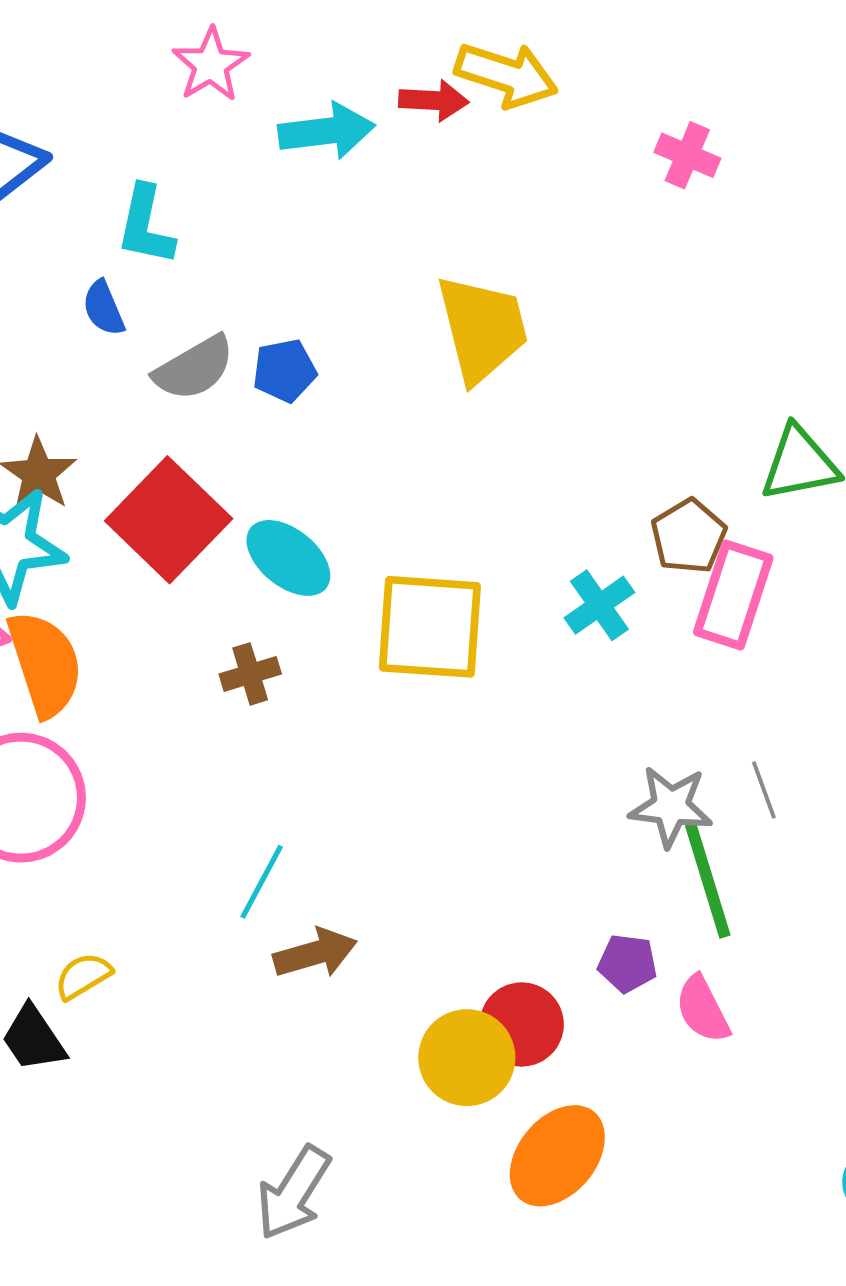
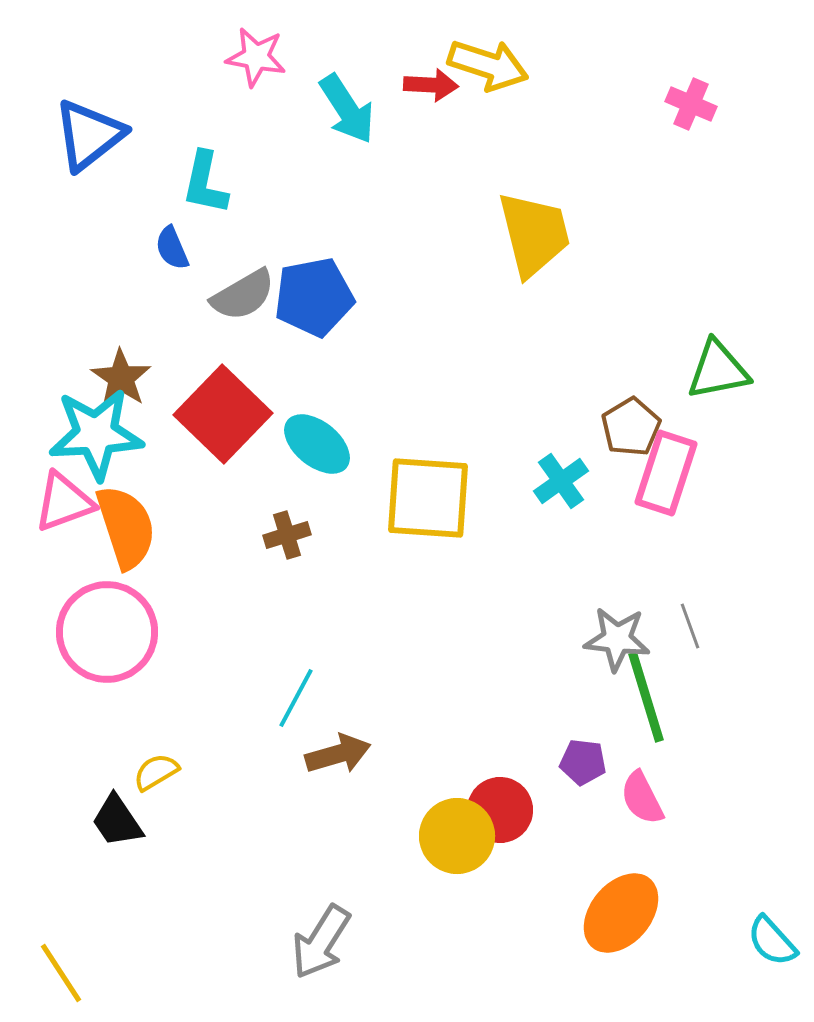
pink star: (211, 65) -> (256, 57), turned -30
cyan arrow: (327, 131) -> (347, 109), turned 64
pink cross: (687, 155) -> (691, 104), moved
yellow trapezoid: (482, 329) -> (534, 234), moved
blue pentagon: (285, 371) -> (314, 297), size x1.6
orange ellipse: (557, 1156) -> (621, 913), moved

